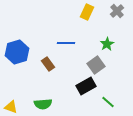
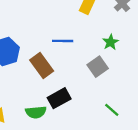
brown rectangle: (48, 64) -> (42, 65), size x1.5
black rectangle: (86, 86) -> (59, 98), moved

